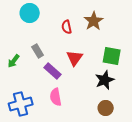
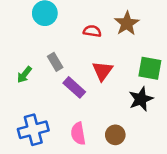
red semicircle: (67, 27) -> (92, 31), turned 112
pink semicircle: (56, 97) -> (78, 134), moved
brown circle: (106, 108) -> (115, 135), moved

